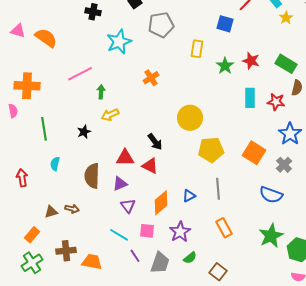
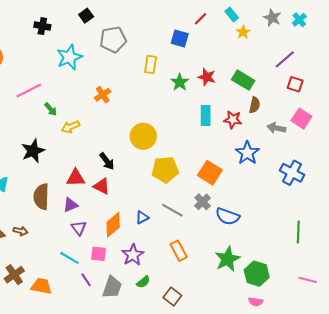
green arrow: (101, 92) -> (51, 109), turned 136
yellow arrow: (110, 115) -> (70, 127), moved
black star: (84, 132) -> (33, 151), size x1.6
gray cross: (284, 165) -> (203, 202), moved
gray line: (218, 189) -> (172, 210), turned -55
brown cross: (66, 251) -> (14, 275), turned -30

